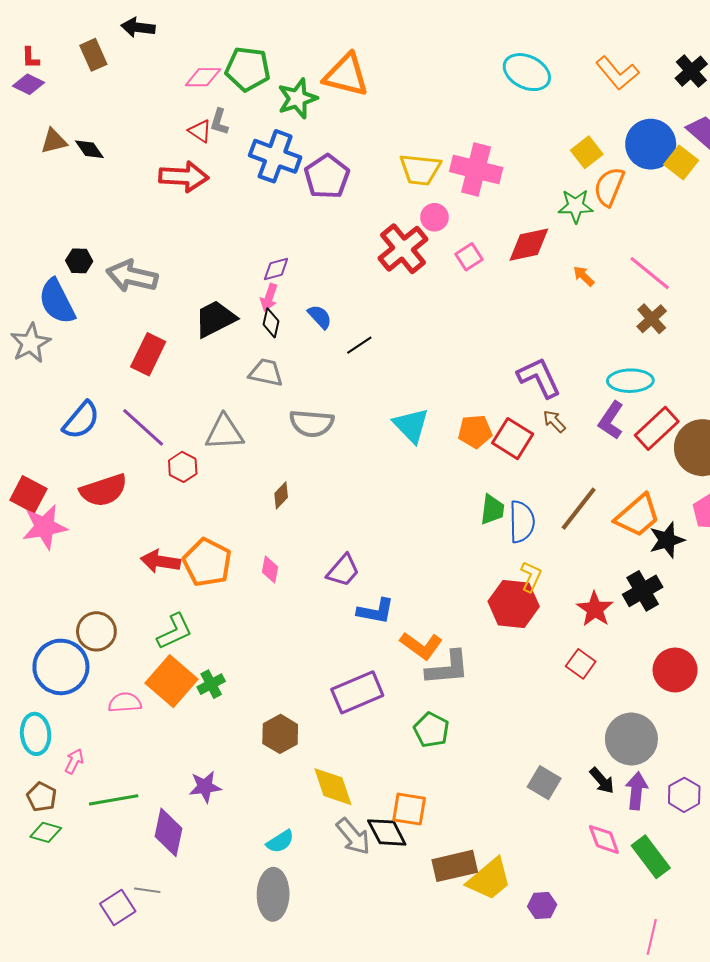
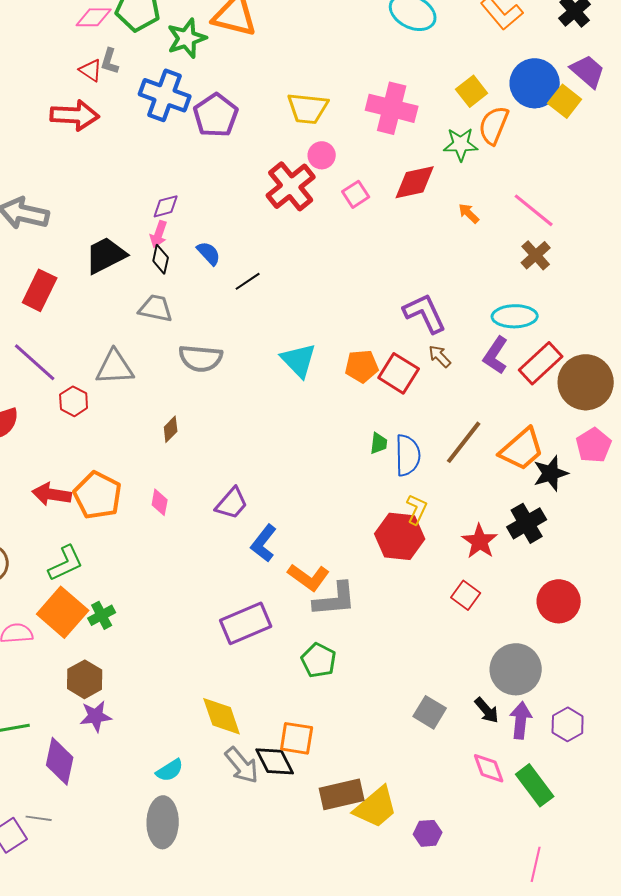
pink cross: (476, 170) -> (392, 108), moved
green trapezoid: (492, 510) -> (379, 443), size x0.7
blue L-shape: (376, 611) -> (264, 543), turned 117
brown hexagon: (280, 734) -> (85, 679), moved

